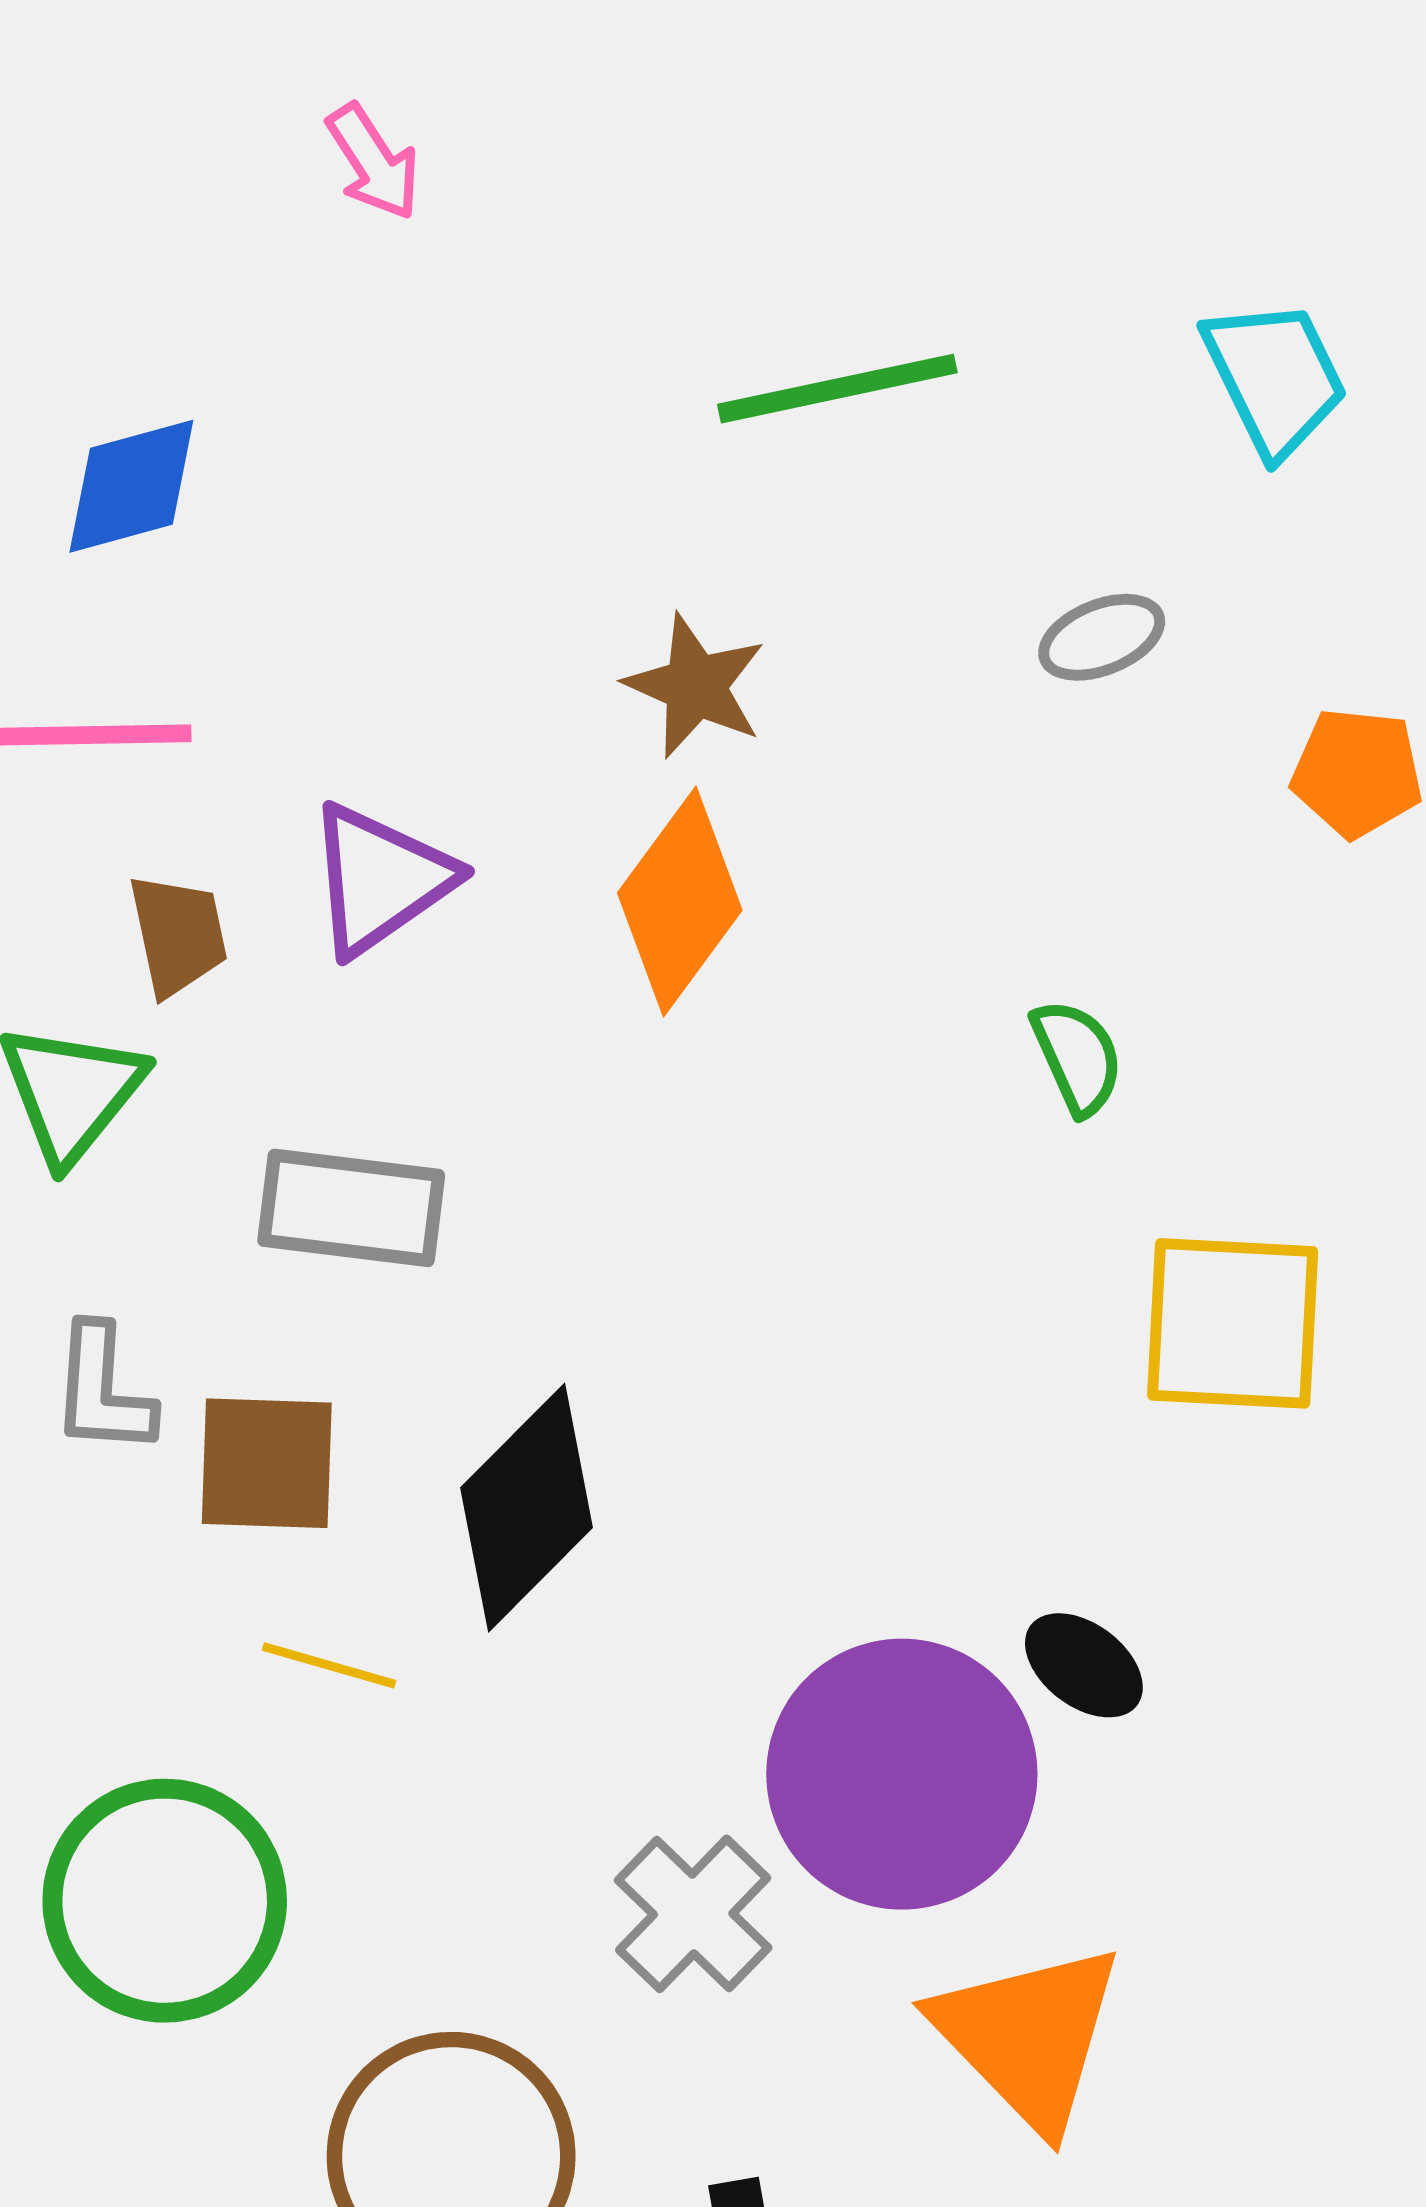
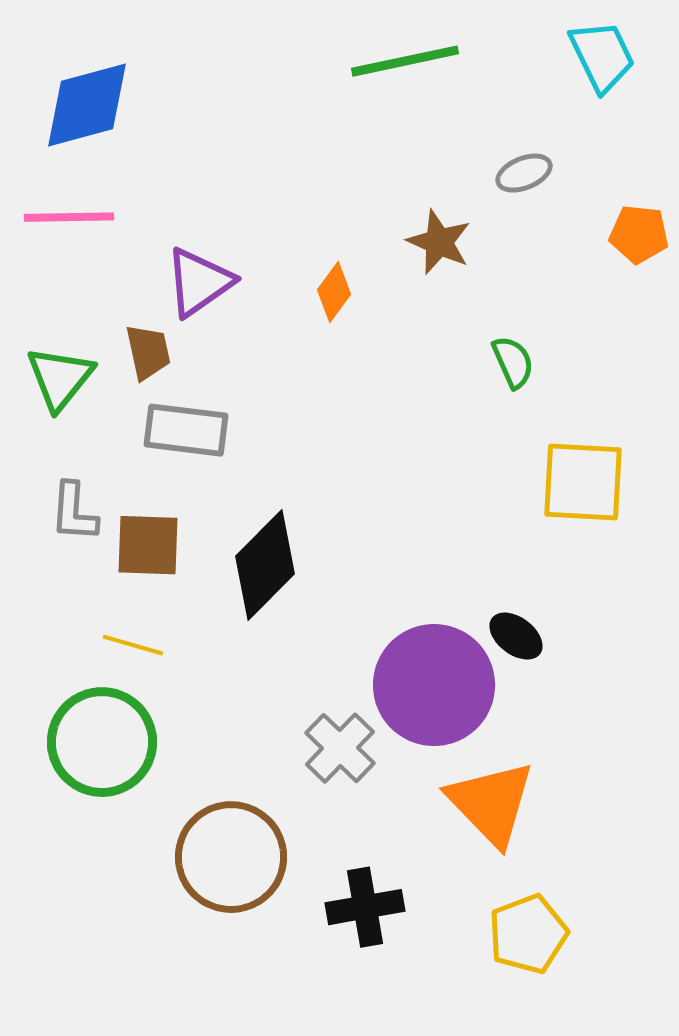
blue diamond: (131, 486) -> (87, 105), size x1.4
brown star: (695, 686) -> (439, 242), moved
orange diamond: (680, 901) -> (334, 292), size x0.6
brown trapezoid: (178, 935) -> (148, 352), moved
yellow line: (329, 1665) -> (133, 645), moved

